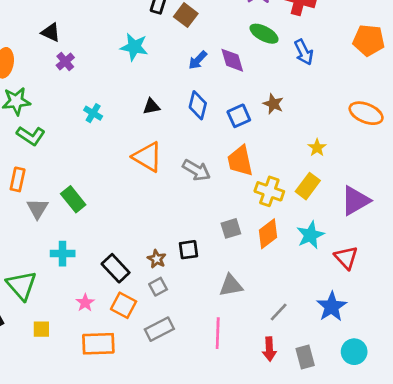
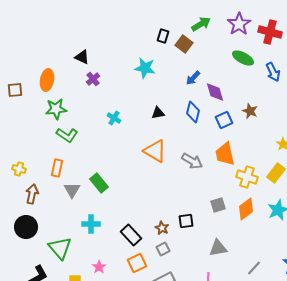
purple diamond: (232, 60) -> (215, 92), moved
pink star: (85, 303) -> (99, 267), moved
orange square: (124, 305) -> (137, 263), turned 36

